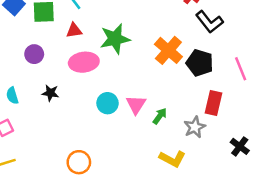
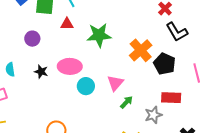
pink ellipse: (84, 62) -> (70, 66), moved
red rectangle: (214, 103) -> (171, 98), turned 72
pink triangle: (136, 105) -> (115, 83), moved

